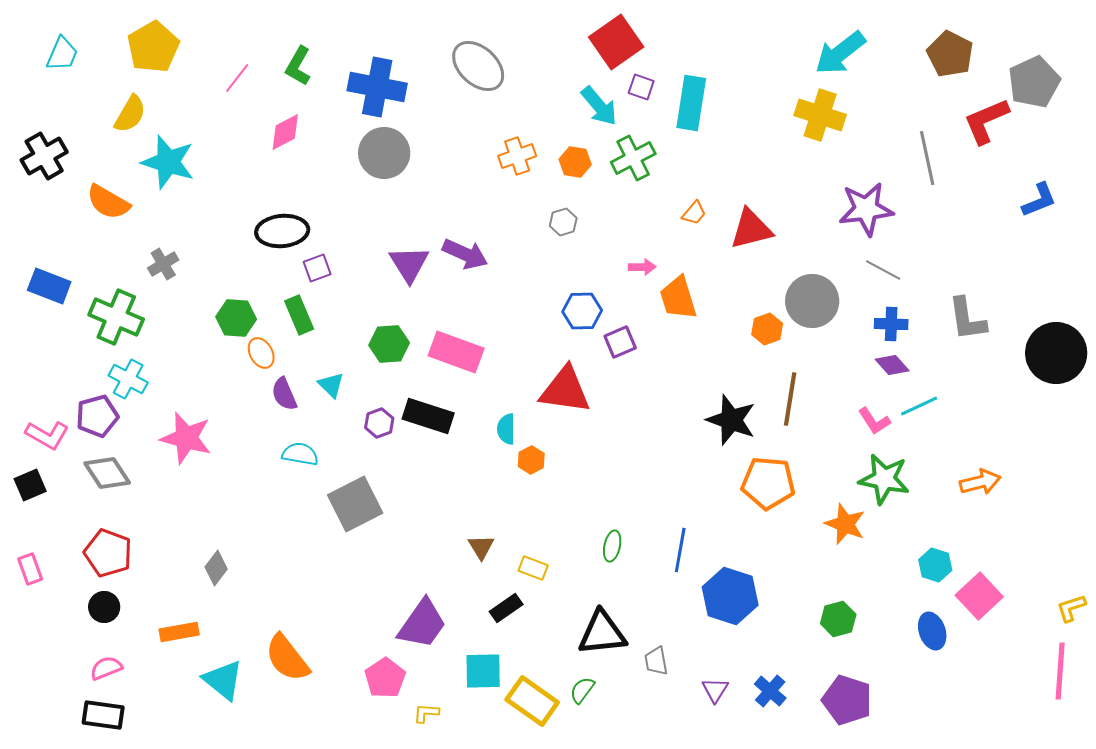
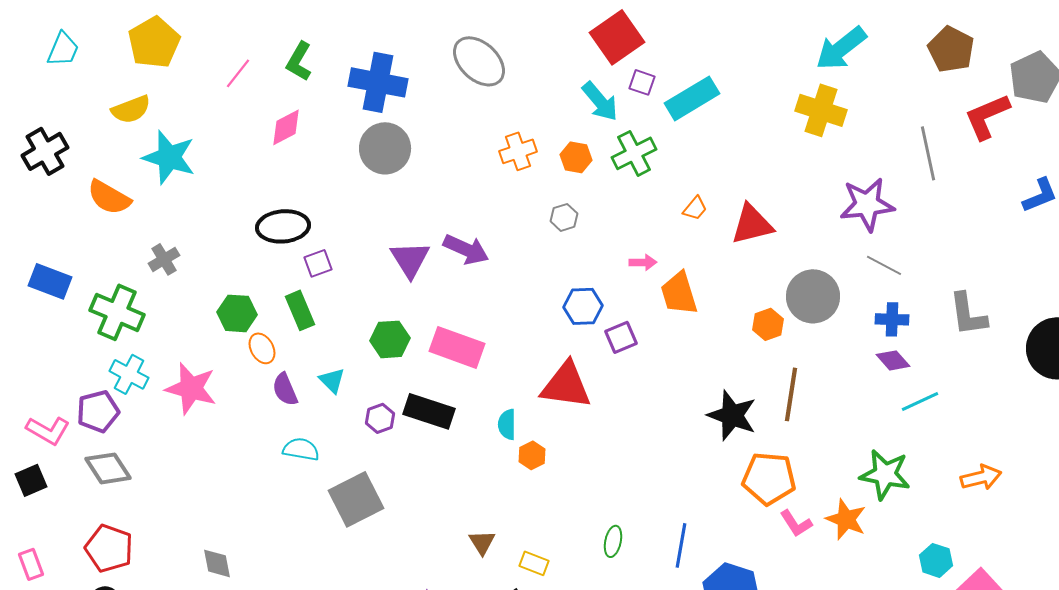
cyan rectangle: (691, 103) -> (692, 98), turned 50
yellow semicircle: (130, 114) -> (131, 109), turned 39
pink L-shape: (874, 421) -> (796, 523), moved
pink star: (186, 438) -> (191, 388), moved
gray diamond: (216, 568) -> (217, 563), turned -48

